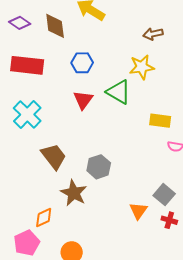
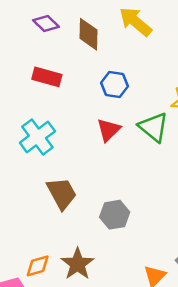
red rectangle: (27, 65) -> (47, 77), size x0.7
brown star: (74, 193) -> (77, 264), moved

